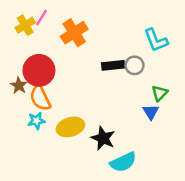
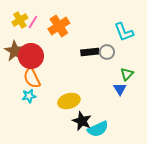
pink line: (41, 18) -> (33, 22), moved
brown star: (19, 85) -> (15, 51), moved, size x1.5
yellow ellipse: (70, 127) -> (69, 101), moved
black star: (103, 138) -> (82, 121), moved

